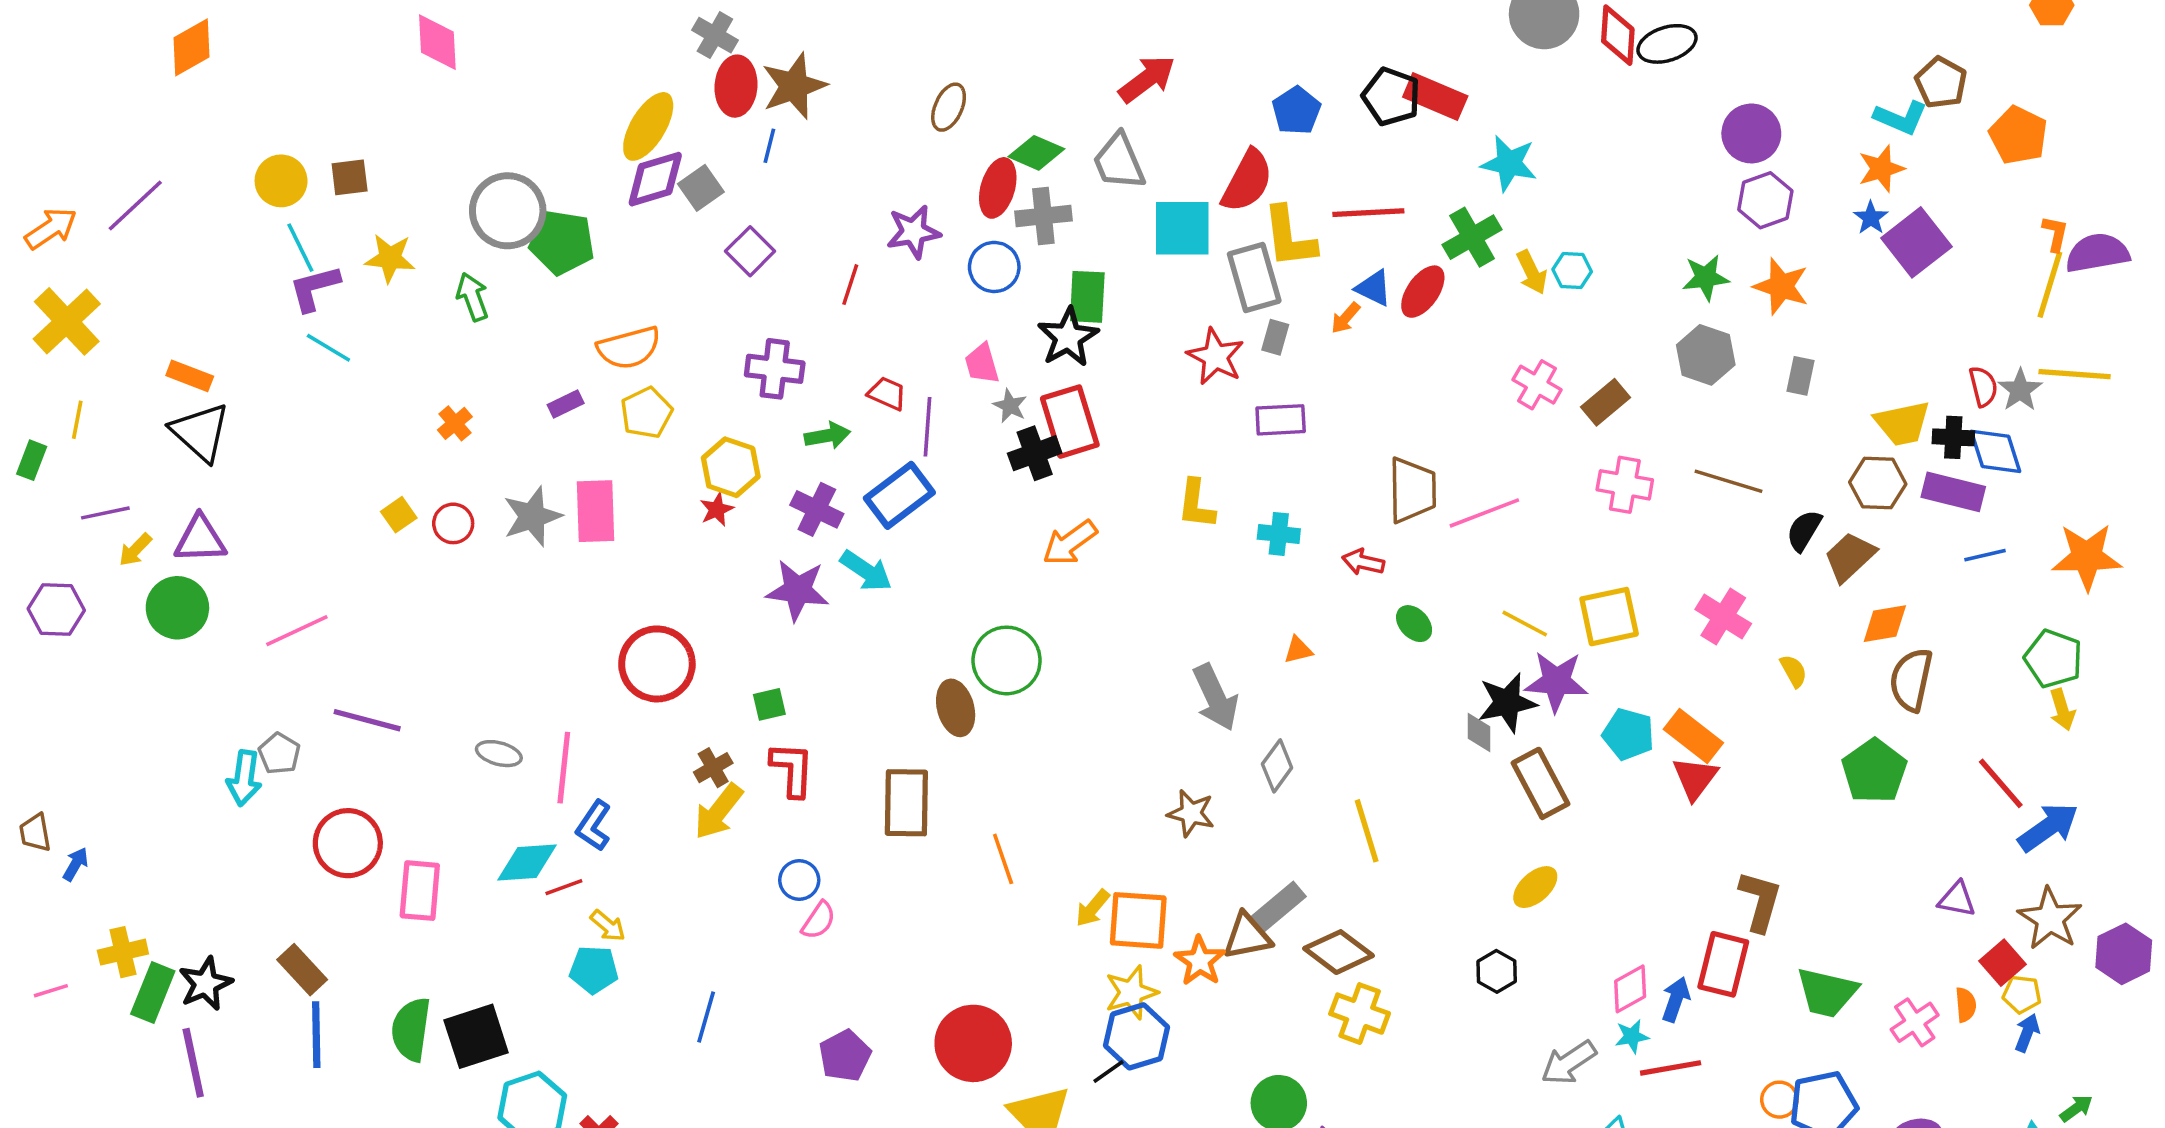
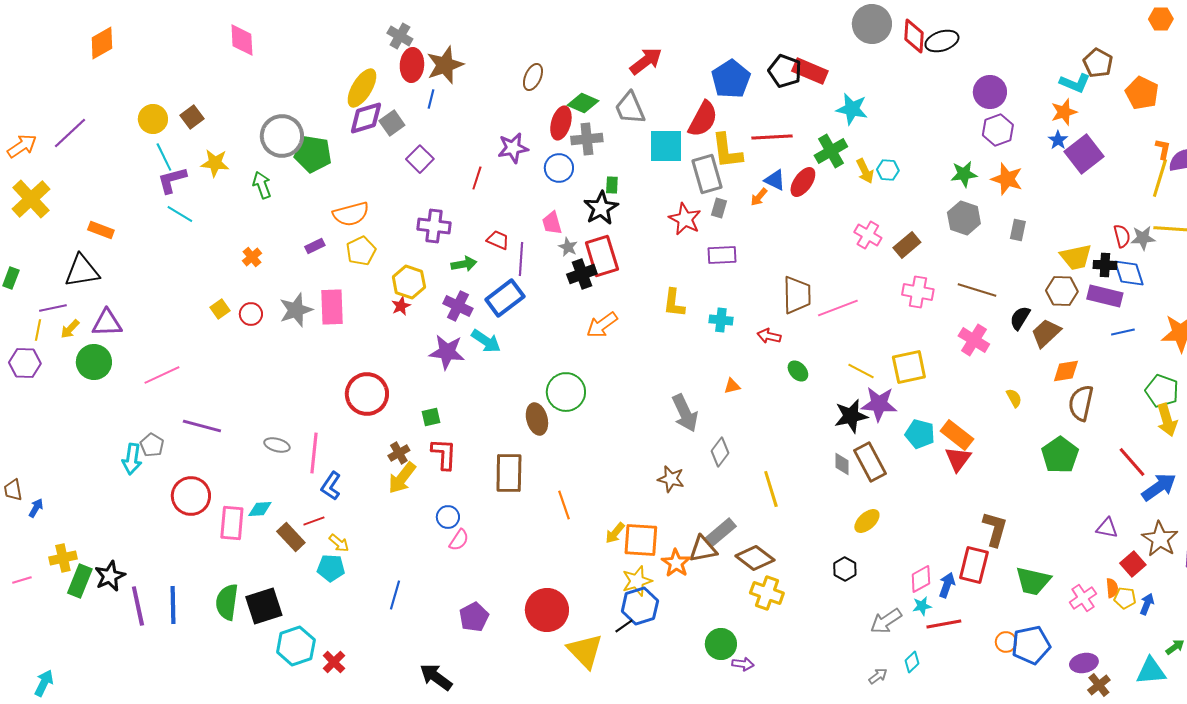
blue pentagon: (1296, 111) -> (731, 79), size x1.4
brown square: (350, 177) -> (192, 117), turned -30
green rectangle: (1087, 297) -> (612, 185), size x0.6
gray star: (2020, 390) -> (1143, 238), turned 30
yellow line: (77, 420) -> (38, 330), moved
black triangle: (200, 432) -> (82, 271), moved, turned -51
pink cross: (1723, 617) -> (974, 340), moved
yellow arrow: (2062, 710) -> (1167, 420), size x1.4
gray diamond: (1479, 732) -> (842, 464), moved
cyan diamond: (527, 862) -> (260, 509), moved, size x0.7
brown rectangle: (302, 970) -> (291, 537), moved
yellow pentagon: (2022, 994) -> (1125, 598), moved
purple line: (193, 1063) -> (138, 606), moved

